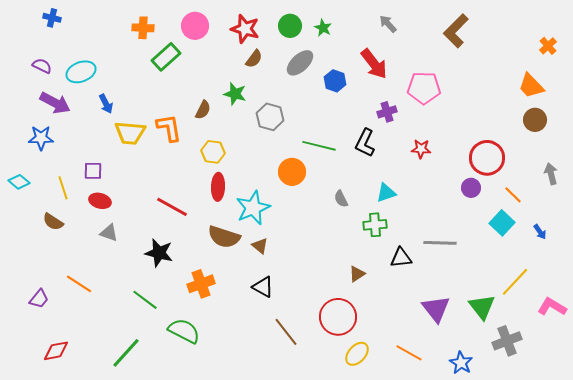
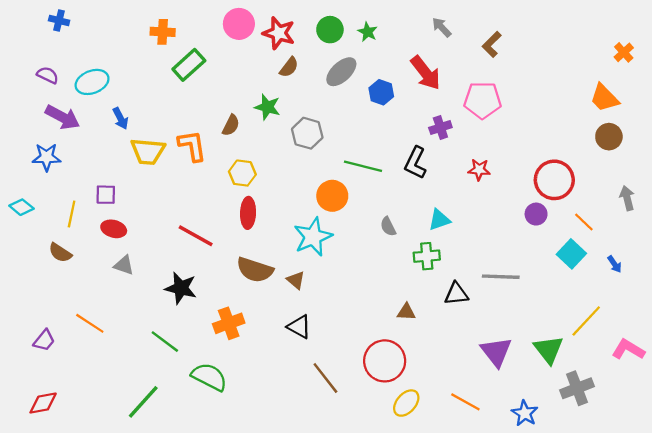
pink circle: (195, 26) -> (239, 24), moved
brown L-shape: (456, 31) -> (492, 44), moved, size x0.7
yellow line: (63, 188) -> (72, 214), turned 30
cyan star: (253, 208) -> (313, 237), moved
brown triangle: (357, 274) -> (406, 312), turned 36
red diamond: (56, 351) -> (43, 403), moved

